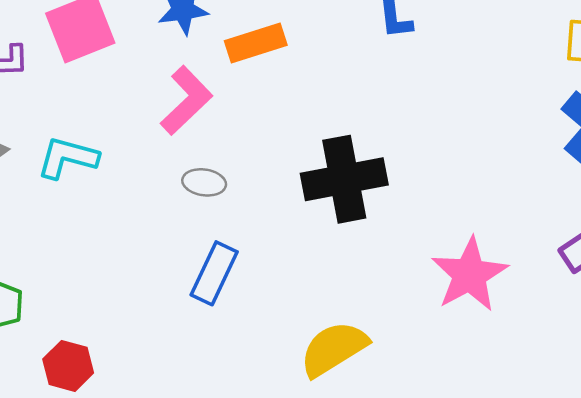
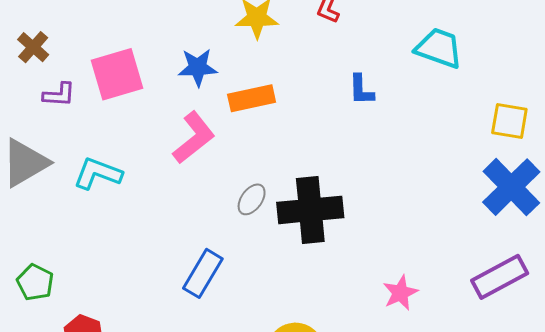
gray ellipse: (204, 182) -> (252, 199), moved, turned -68
pink star: (470, 275) -> (400, 293), size x0.6

